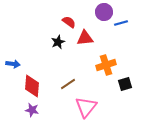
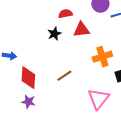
red semicircle: (69, 22) -> (65, 14), turned -48
pink triangle: (86, 107) -> (98, 99), moved

